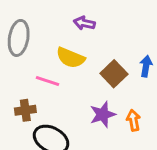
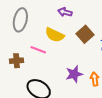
brown square: (114, 74) -> (85, 34), moved
brown cross: (25, 110) -> (17, 61), moved

